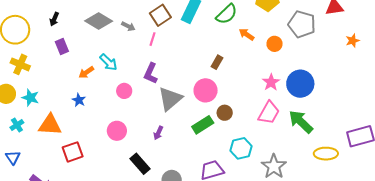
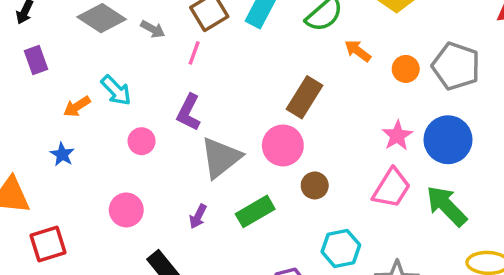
gray pentagon: (302, 24) -> (456, 66), moved
brown rectangle: (217, 62) -> (305, 97), size x1.6
green rectangle: (203, 125) -> (255, 211), moved

